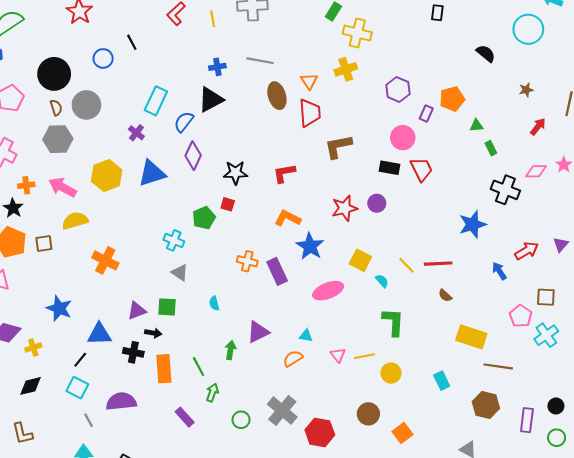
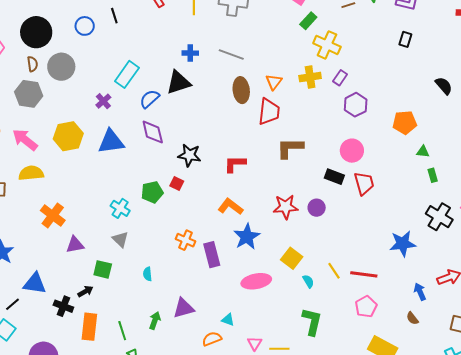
purple rectangle: (426, 114) -> (340, 78), moved
purple diamond: (193, 156) -> (153, 132), turned -48
brown semicircle: (445, 296) -> (412, 318), moved
purple triangle: (137, 311) -> (75, 245), moved
pink pentagon: (521, 316) -> (366, 307), moved
black arrow: (153, 333) -> (85, 291), turned -49

